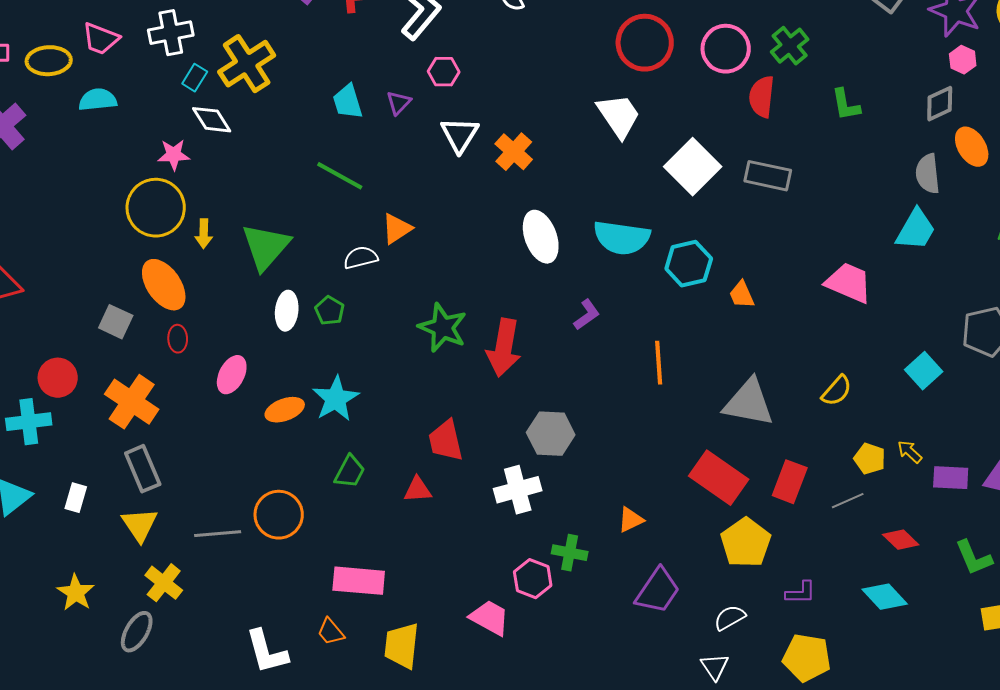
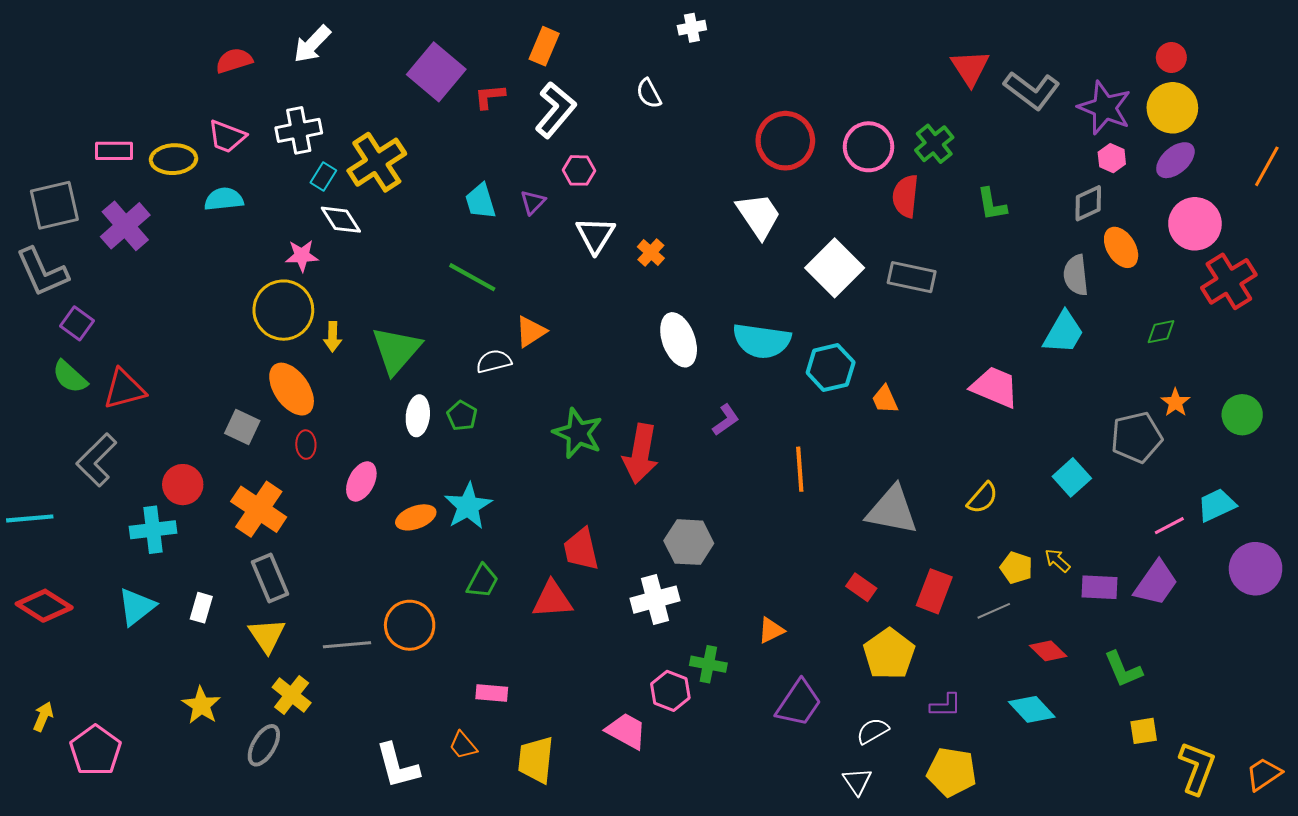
orange cross: (514, 152) -> (651, 253), size x0.7
red rectangle: (719, 478) -> (861, 587), size x0.5
red triangle: (418, 490) -> (552, 600), size x1.4
pink rectangle: (359, 581) -> (492, 693), size x0.6

